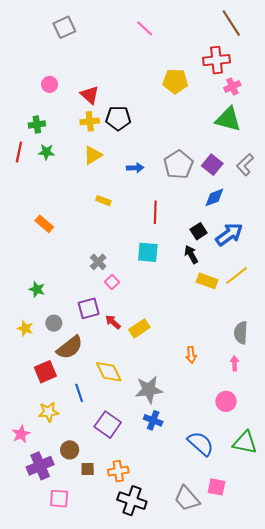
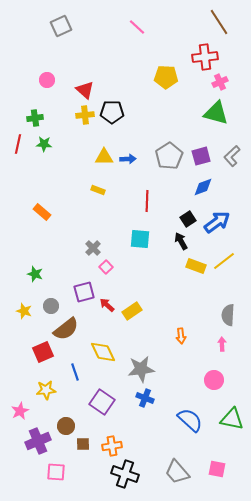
yellow triangle: (93, 155) -> (104, 157), moved, turned 30
purple square: (212, 165) -> (201, 156), turned 36
pink square: (216, 487) -> (217, 469), moved

